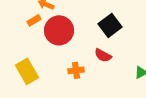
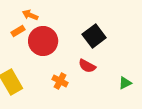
orange cross: (76, 70) -> (60, 81), turned 35

